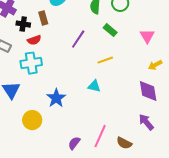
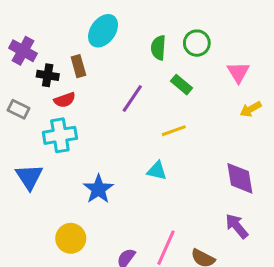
pink triangle: (147, 36) -> (238, 72), moved
yellow arrow: (155, 65) -> (251, 109), moved
yellow circle: (32, 120) -> (71, 238), moved

